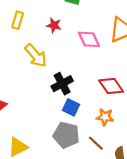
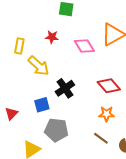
yellow rectangle: (18, 20) -> (19, 46), moved
blue square: (71, 107) -> (42, 105), moved, turned -35
gray pentagon: (66, 135) -> (56, 130), moved

